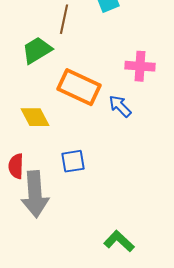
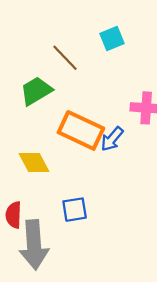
brown line: (64, 19) -> (65, 58), turned -56
blue arrow: (120, 106) -> (112, 139), moved, turned -95

